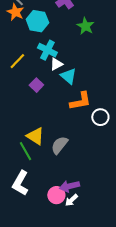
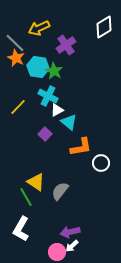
green star: (85, 26) -> (54, 71), moved
purple square: (36, 85) -> (45, 134), moved
pink circle: (56, 195) -> (57, 252), moved

